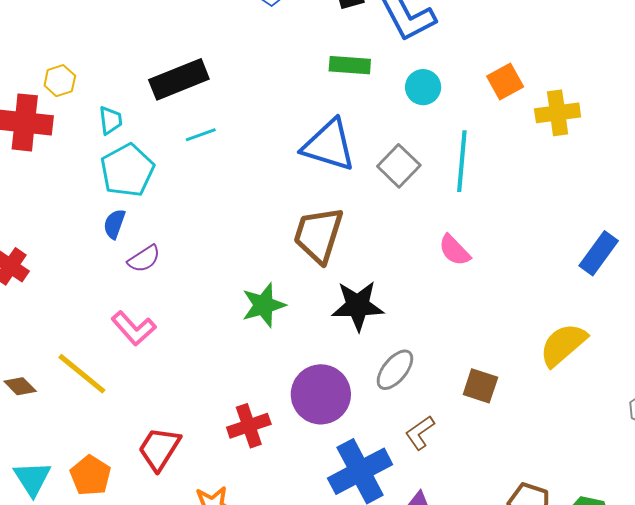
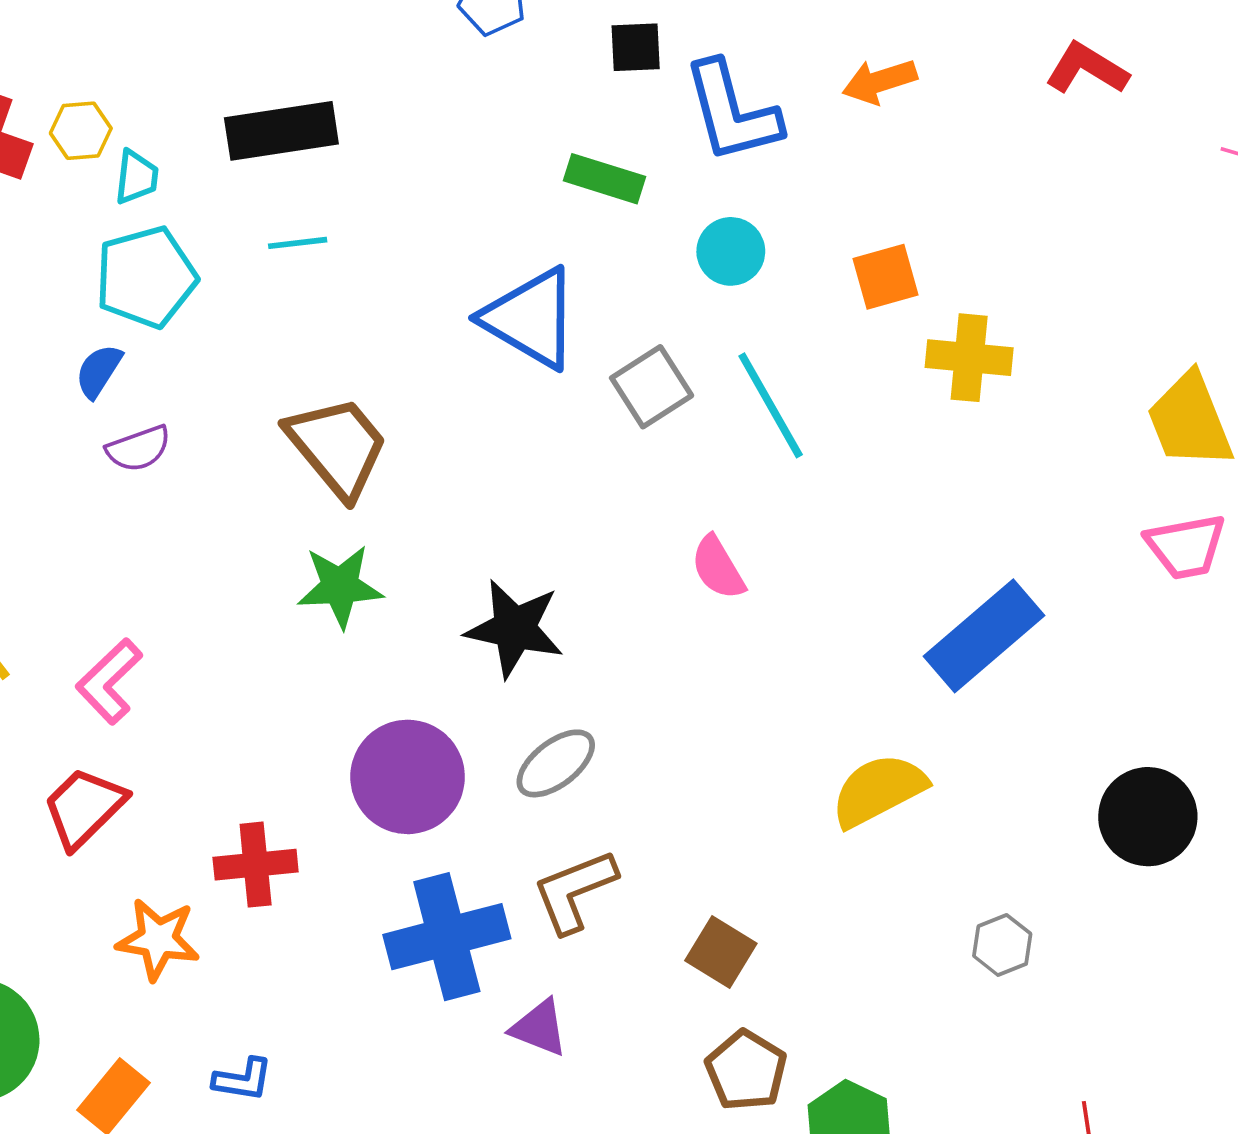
yellow hexagon: (60, 81) -> (81, 131), moved
cyan line: (462, 161) -> (771, 405), turned -48
brown trapezoid: (318, 235) -> (337, 447), moved, turned 110
blue rectangle: (599, 253) -> (984, 636), size x1.4
pink L-shape: (134, 328) -> (109, 681), moved, turned 75
brown square: (480, 386) -> (721, 952), moved
red cross: (249, 426) -> (256, 865), moved
brown L-shape: (420, 433) -> (575, 891), size x1.4

